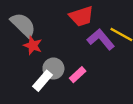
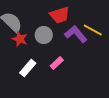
gray circle: (53, 69) -> (44, 35), moved

